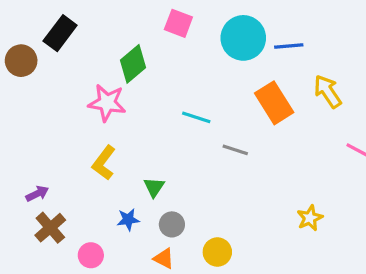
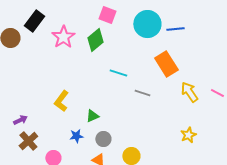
green diamond: (133, 64) -> (95, 40), moved
yellow arrow: (328, 91) -> (189, 92), moved
pink star: (107, 103) -> (63, 37), moved, turned 30
green triangle: (154, 187) -> (92, 116), turned 32

